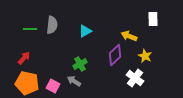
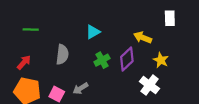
gray semicircle: (52, 25) -> (62, 54), moved
green cross: (80, 64) -> (102, 60), moved
gray arrow: (74, 81) -> (80, 88), turned -64

